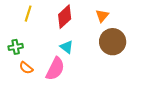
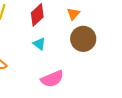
pink semicircle: (55, 69) -> (52, 79), moved, turned 40

